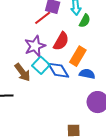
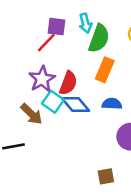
green semicircle: (85, 21) -> (99, 38), size x1.6
red semicircle: (61, 41) -> (68, 83), moved
orange rectangle: (78, 56) -> (105, 70), moved

